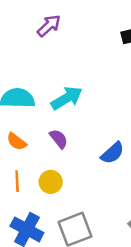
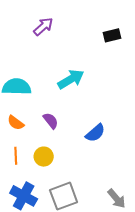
cyan arrow: (67, 98) -> (71, 79), moved

